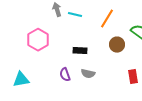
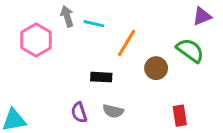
orange line: (107, 19) -> (126, 43), moved
pink hexagon: (38, 40) -> (36, 40), moved

